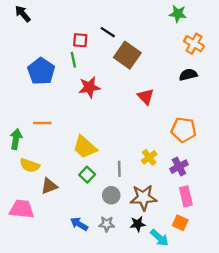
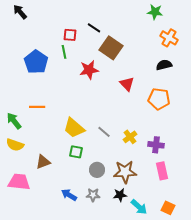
red star: (89, 87) -> (89, 70), moved
orange pentagon: (184, 130) -> (159, 99), moved
green arrow: (16, 139) -> (14, 121), turned -48
yellow semicircle: (30, 165) -> (15, 145), moved
purple cross: (179, 167) -> (156, 145), turned 35
gray line: (119, 169) -> (104, 132), moved, turned -48
green square: (87, 175) -> (76, 152), turned -32
orange square: (180, 223) -> (168, 208), moved

